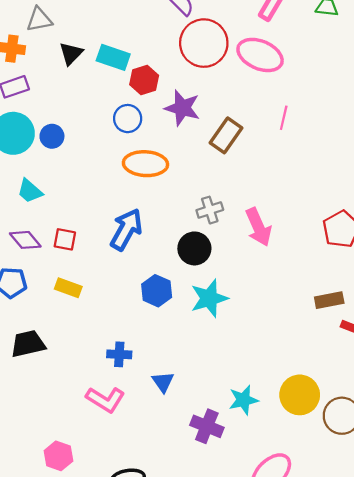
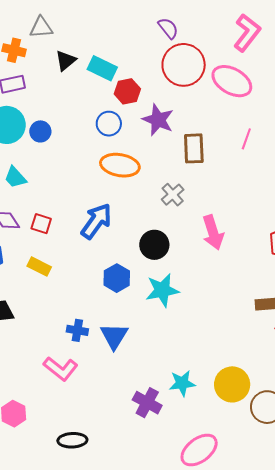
brown rectangle: (226, 135) -> (194, 148), turned -44
gray cross: (210, 210) -> (173, 195), moved, turned -30
blue triangle: (163, 382) -> (114, 336), moved, size x1.4

